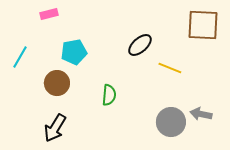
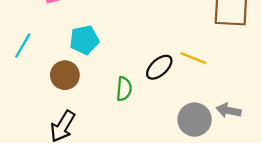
black ellipse: (140, 45) -> (159, 67), moved

